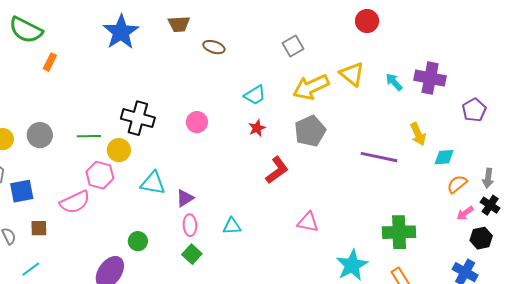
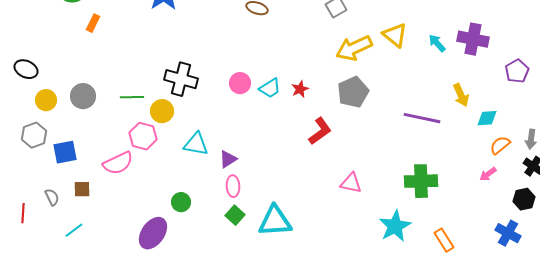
cyan trapezoid: (255, 95) -> (270, 88), moved
pink arrow: (465, 213) -> (488, 174), moved
cyan triangle: (232, 226) -> (275, 221), moved, size x1.8
green cross: (399, 232) -> (421, 181), moved

